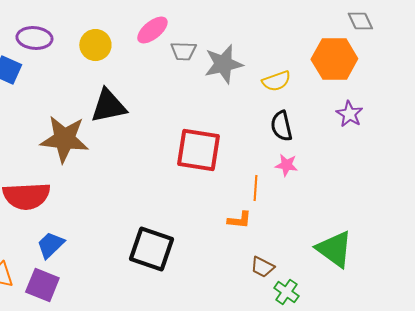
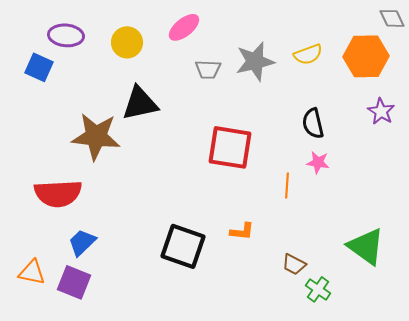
gray trapezoid: (183, 51) -> (208, 69), moved
yellow semicircle: (276, 81) -> (308, 54), moved
orange L-shape: (239, 220) -> (242, 231), moved

